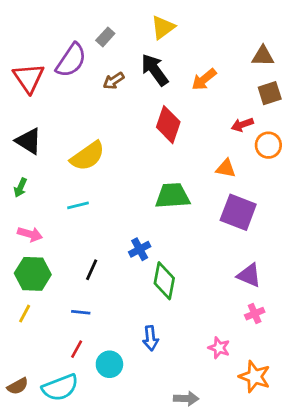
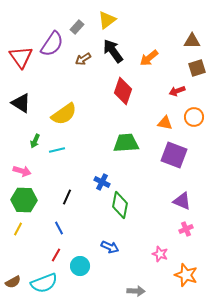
yellow triangle: (163, 27) -> (107, 20), moved
orange circle: (268, 145) -> (194, 117), moved
green arrow: (20, 188) -> (35, 141), moved
blue cross: (140, 249) -> (102, 182), turned -35
blue line: (81, 312) -> (59, 228), turned 56
blue arrow: (151, 338) -> (110, 247), turned -60

